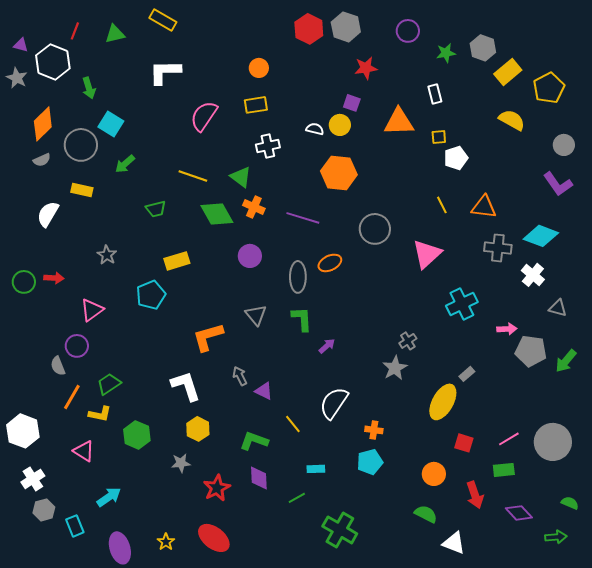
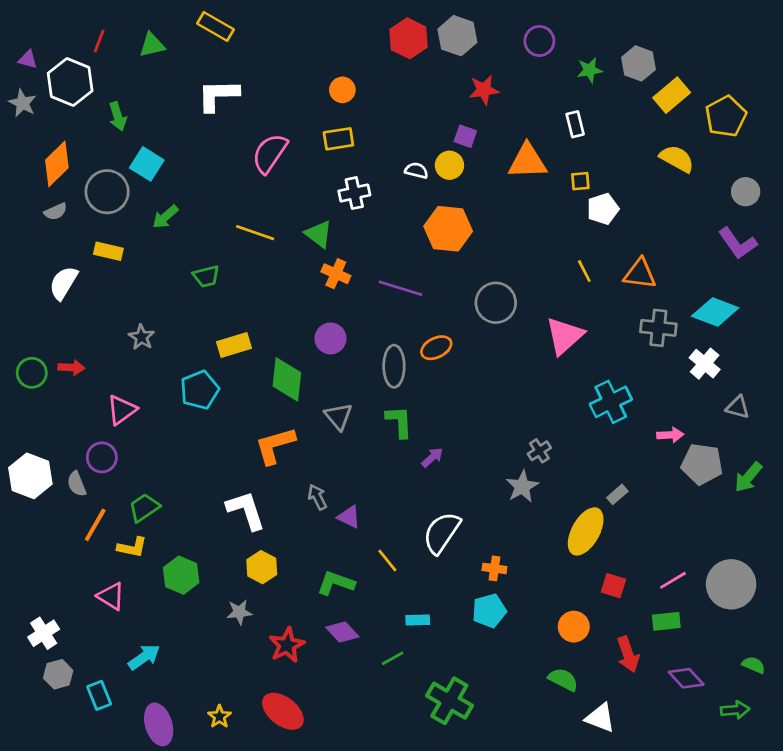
green diamond: (217, 214) -> (287, 379), moved, turned 36
white hexagon: (23, 431) -> (30, 476), moved
purple diamond: (259, 478) -> (342, 632), turned -40

